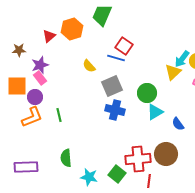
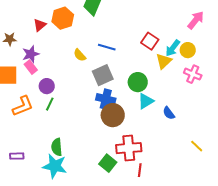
red square: (124, 46) -> (150, 41), moved
purple circle: (35, 97) -> (47, 86), moved
green line: (59, 115) -> (50, 104), turned 40
brown circle: (166, 154) -> (113, 115), moved
purple rectangle: (26, 167) -> (17, 156), size x0.6
cyan star: (89, 177) -> (55, 166), moved, size x1.4

